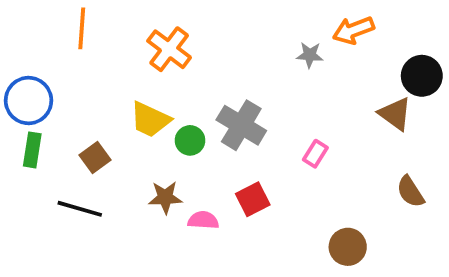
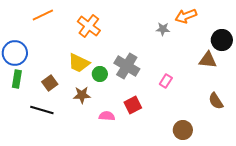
orange line: (82, 28) -> (43, 15), turned 60
brown triangle: (395, 114) -> (208, 60), turned -30
brown star: (165, 197) -> (82, 95), moved

